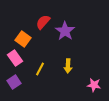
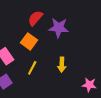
purple star: (65, 31) -> (59, 28), turned -30
orange square: (23, 39) -> (29, 41), moved

